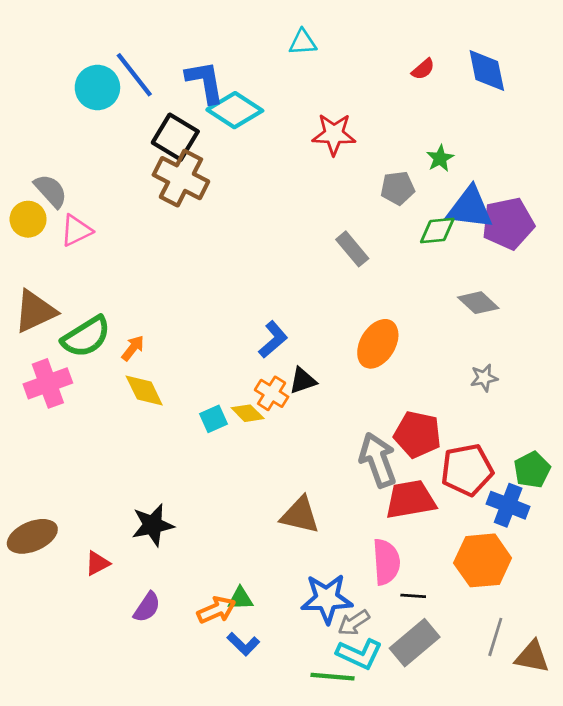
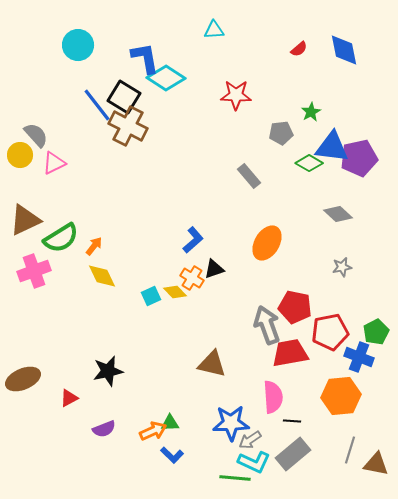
blue line: (134, 75) -> (97, 105), moved
cyan circle: (97, 88) -> (78, 45), moved
green diamond: (437, 231) -> (309, 163), turned 36
purple semicircle: (147, 607) -> (104, 429), turned 35

